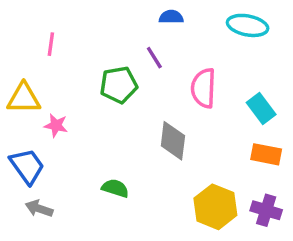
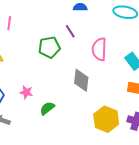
pink star: (56, 125) -> (26, 92), moved
green semicircle: (115, 188) -> (47, 108), turned -56

